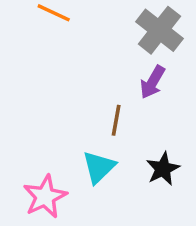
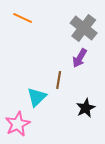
cyan triangle: (99, 167) -> (37, 97), moved

